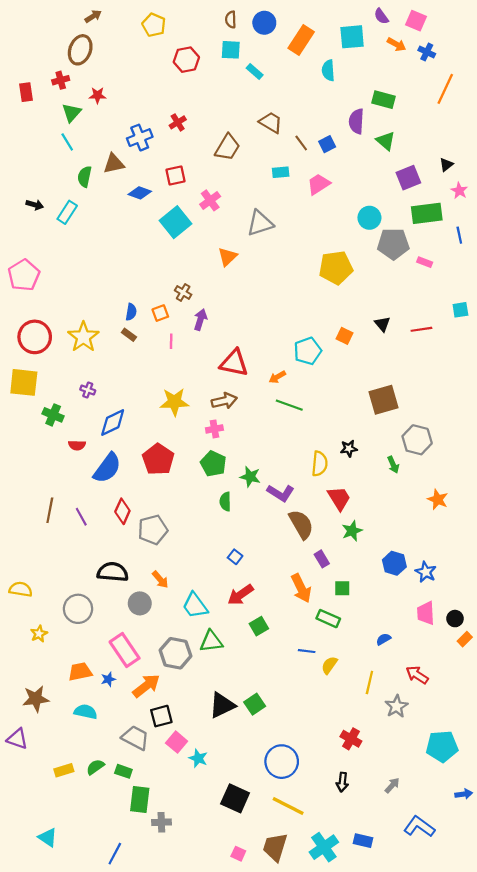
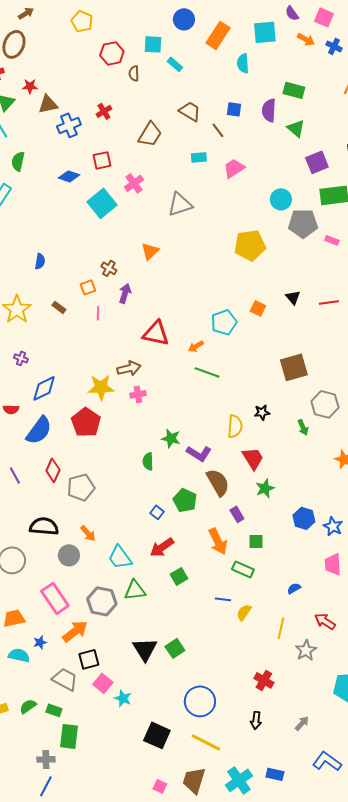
brown semicircle: (231, 20) -> (134, 73), moved
blue square: (327, 144) -> (234, 109), moved, turned 35
brown triangle: (114, 164) -> (48, 104), moved
orange triangle: (227, 257) -> (150, 251), moved
blue semicircle: (131, 312) -> (40, 261), moved
brown arrow: (224, 401) -> (129, 368), moved
yellow star: (174, 402) -> (101, 387), moved
green pentagon: (213, 464) -> (185, 500), moved
blue star: (108, 679) -> (40, 642), moved
black triangle: (222, 705) -> (145, 649), turned -36
gray cross: (161, 822) -> (46, 759), moved

